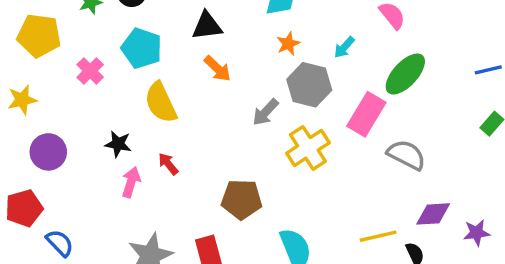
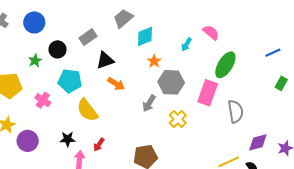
cyan arrow: (344, 47) -> (186, 45), moved
yellow cross: (308, 148) -> (178, 119), size x0.7
purple circle: (48, 152) -> (28, 141), moved
gray semicircle: (406, 155) -> (236, 111), turned 65
red arrow: (168, 164) -> (99, 145), turned -96

